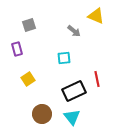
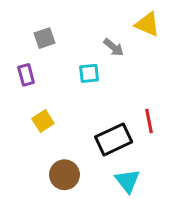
cyan square: (64, 58) -> (89, 73), moved
cyan triangle: (72, 117) -> (127, 181), moved

